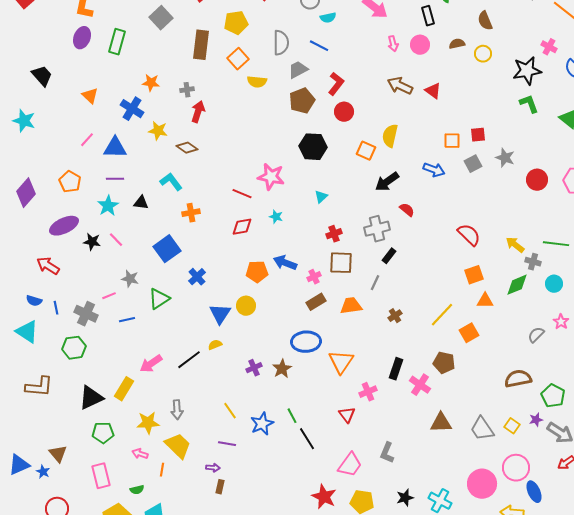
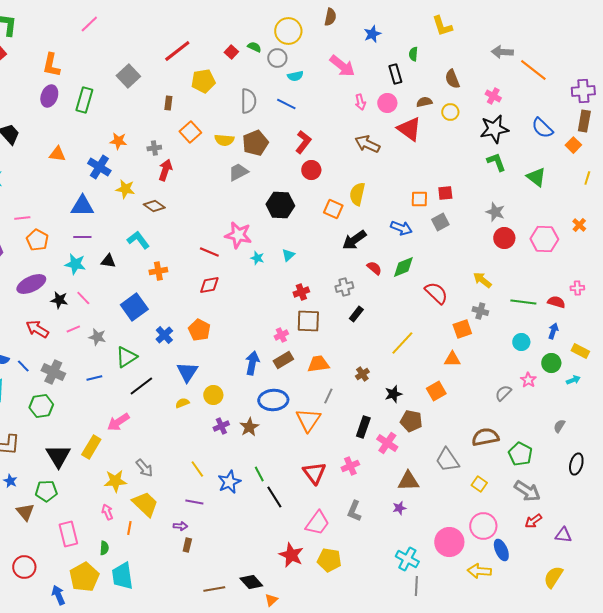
brown rectangle: (201, 45) -> (168, 103), size x0.5
pink cross: (549, 47) -> (493, 96), moved
orange square: (238, 59) -> (190, 132), moved
gray trapezoid: (298, 70) -> (238, 172), moved
red triangle: (433, 91) -> (409, 129), moved, size x1.5
orange triangle: (90, 96) -> (57, 154), turned -36
brown pentagon: (302, 101) -> (255, 143), moved
pink line: (87, 140) -> (22, 218), moved, turned 42
gray star: (505, 158) -> (495, 212), moved
cyan star: (108, 206) -> (75, 264), turned -30
cyan star: (276, 217) -> (257, 258), moved
gray cross: (377, 229) -> (344, 287), size x0.7
yellow arrow: (515, 245) -> (482, 280), moved
gray cross: (533, 262) -> (480, 311), moved
blue arrow: (285, 263) -> (252, 363), moved, turned 80
red arrow: (48, 266) -> (37, 329), moved
orange pentagon: (257, 272) -> (199, 330), moved, turned 30
orange square: (474, 275) -> (462, 329), moved
gray line: (375, 283) -> (328, 396), moved
green diamond: (517, 285) -> (403, 267), moved
pink line: (109, 296) -> (73, 329), moved
yellow circle: (246, 306) -> (213, 395), moved
blue line: (56, 308) -> (23, 366), turned -32
yellow line: (442, 315) -> (402, 343), moved
black line: (189, 360) -> (141, 386), moved
pink cross: (368, 392) -> (350, 466), moved
black triangle: (91, 398) -> (58, 456), turned -36
gray arrow: (177, 410) -> (144, 468), turned -36
red triangle: (347, 415) -> (314, 473), size x1.4
purple star: (536, 420) -> (399, 508), moved
gray trapezoid: (482, 429) -> (447, 460), moved
green pentagon: (103, 433) -> (46, 491), moved
pink arrow: (140, 454) -> (107, 512), turned 49
blue star: (43, 472) -> (10, 481), moved
green semicircle: (137, 490) -> (104, 548), turned -72
black star: (405, 498) -> (393, 394), moved

